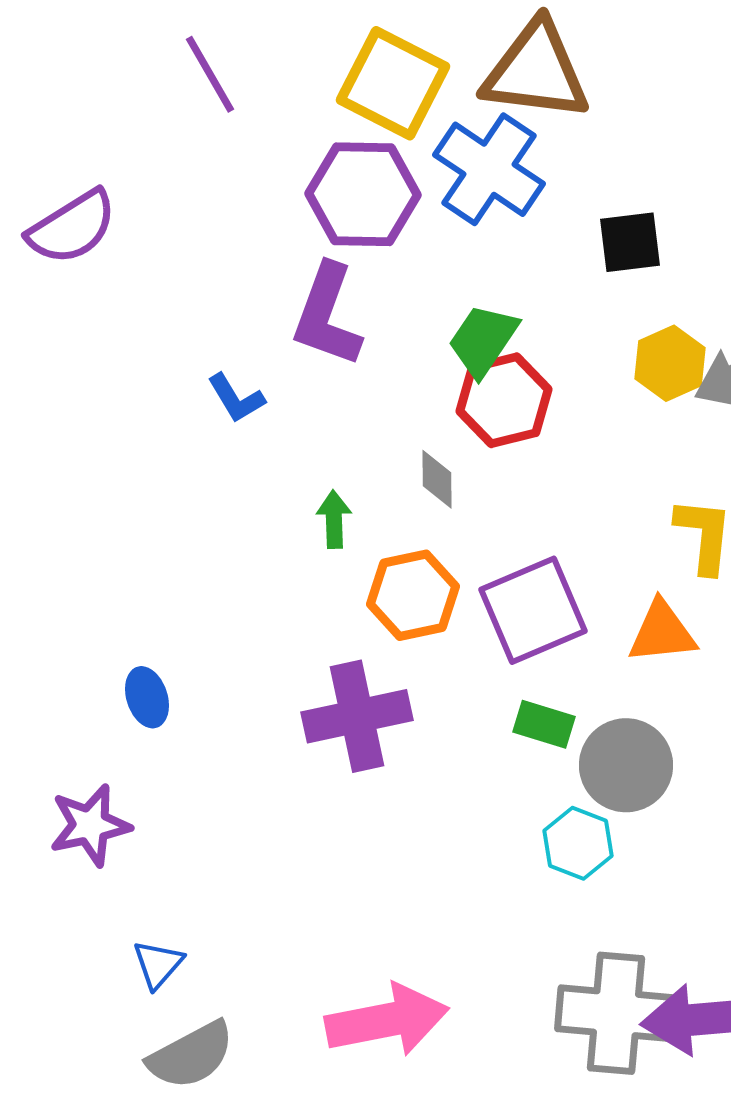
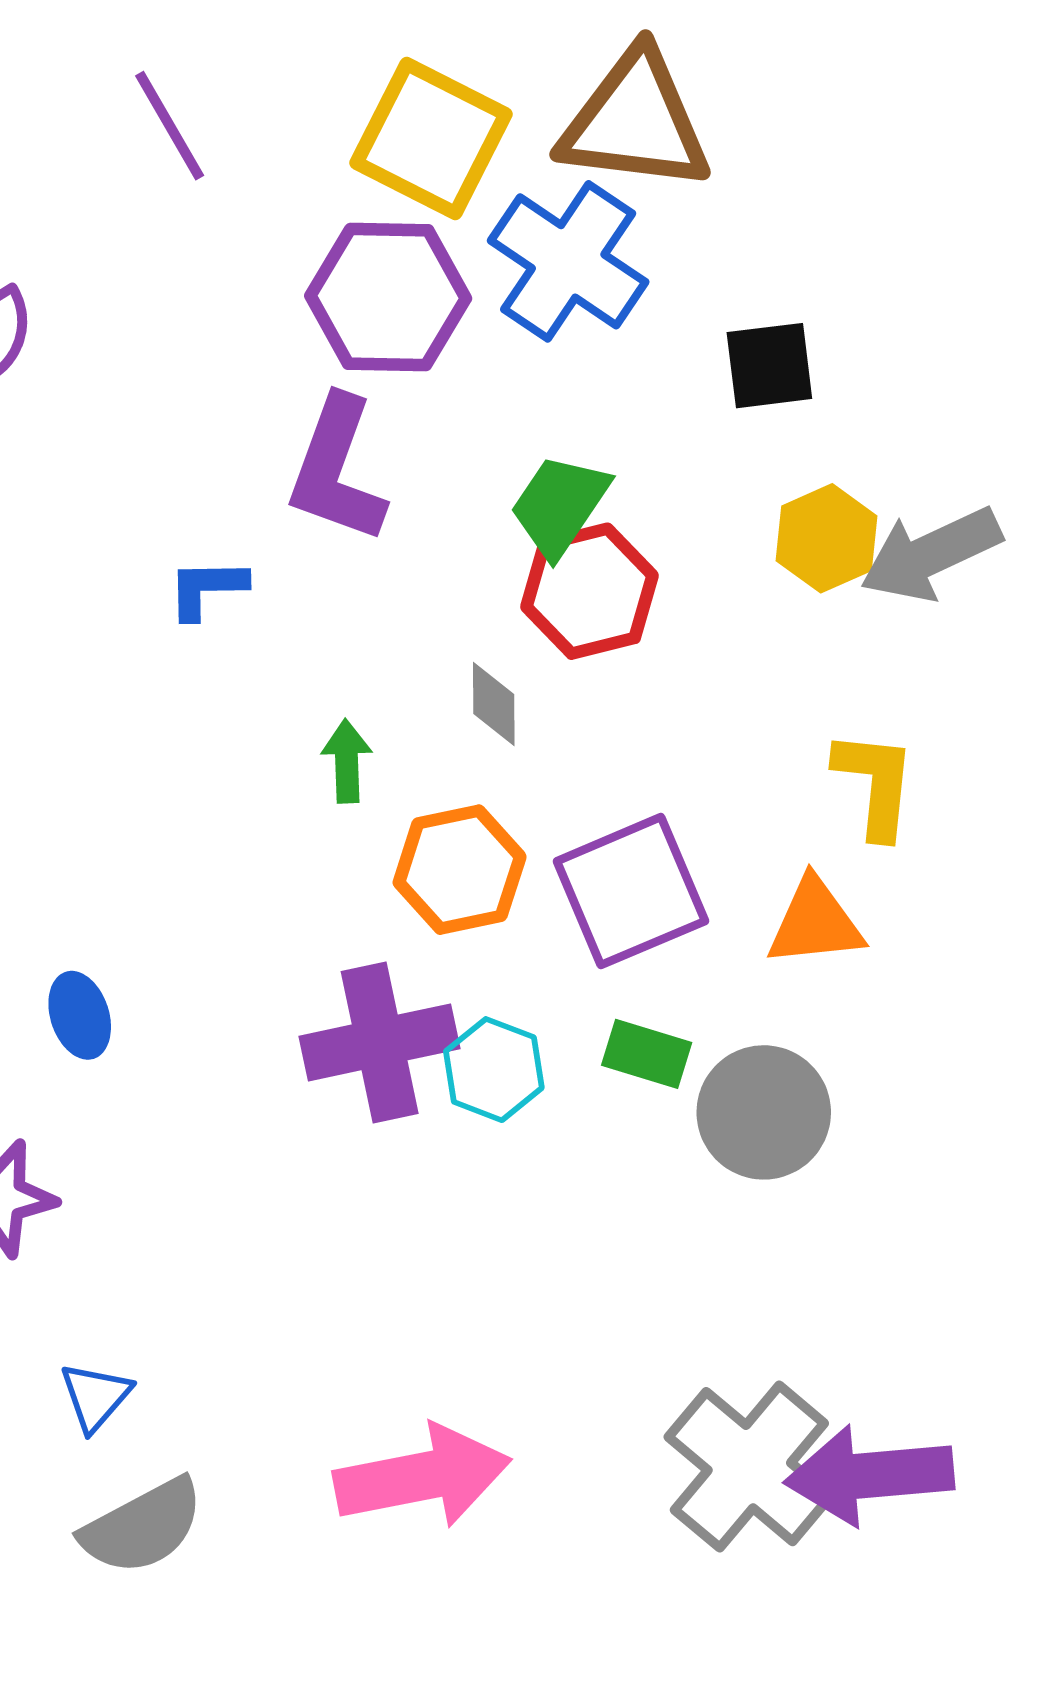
blue L-shape: (236, 398) -> (207, 588), turned 120
cyan hexagon: (578, 843) -> (494, 1070), moved
gray cross: (616, 1013) -> (749, 1467), turned 35

